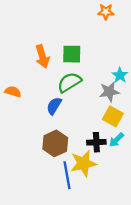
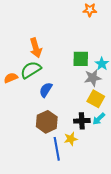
green square: (72, 54) -> (81, 59), moved
green semicircle: (69, 82) -> (31, 70), moved
orange semicircle: (13, 92) -> (11, 78), turned -40
yellow star: (83, 163) -> (71, 139), size x0.6

